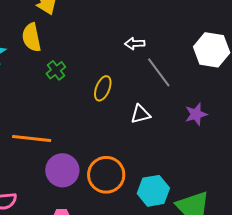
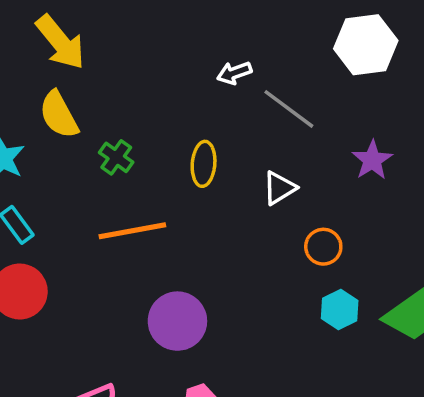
orange line: (32, 138) -> (132, 231), moved
orange circle: (106, 175) -> (323, 247), moved, size x0.6
cyan hexagon: (153, 191) -> (340, 309), size x0.7

